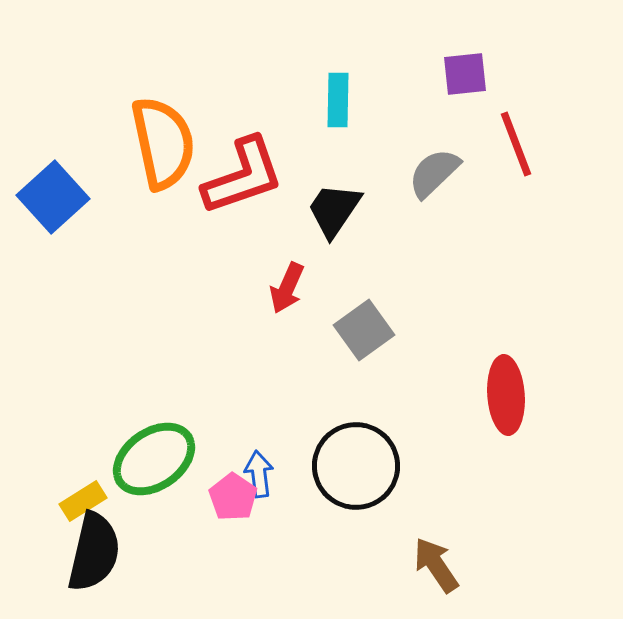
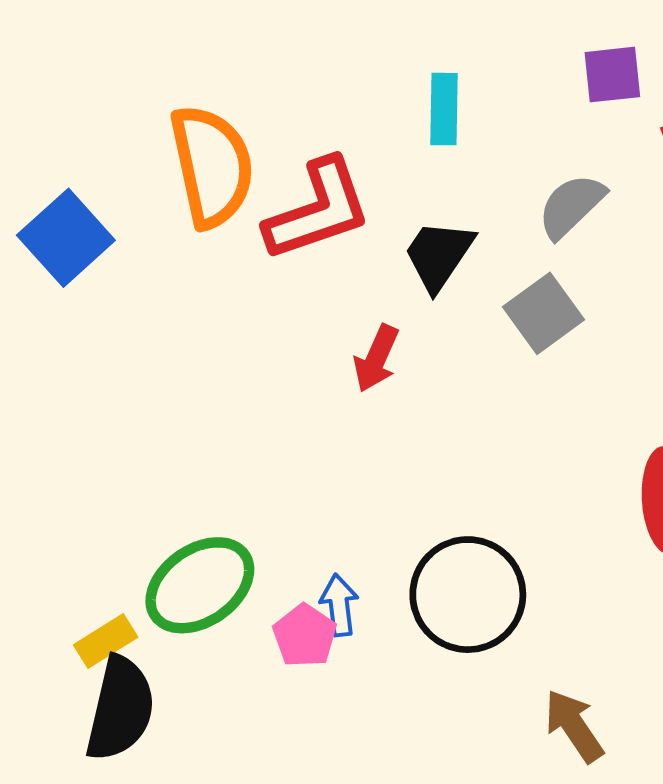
gray square: (364, 330) -> (543, 313), moved

